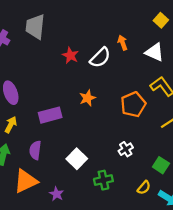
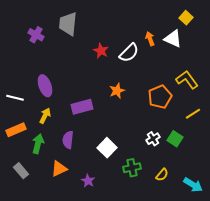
white triangle: (155, 52) -> (173, 39), moved
green square: (161, 165) -> (175, 139), moved
orange triangle: (26, 181) -> (59, 169), size x0.7
yellow semicircle: (144, 188) -> (162, 175), moved

